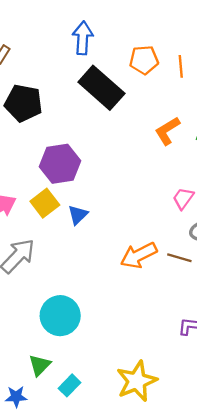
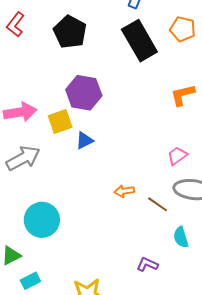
orange arrow: (139, 255) -> (124, 191), size x0.6

